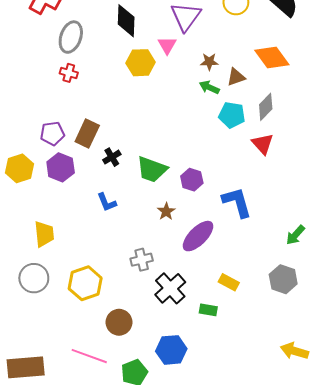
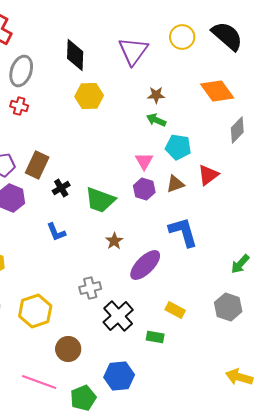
pink triangle: (167, 45) -> (144, 161), moved
brown triangle: (236, 77) -> (175, 184), moved
gray diamond: (266, 107) -> (237, 130), moved
red triangle: (263, 144) -> (208, 175), turned 35
purple hexagon: (192, 180) -> (144, 189), moved

